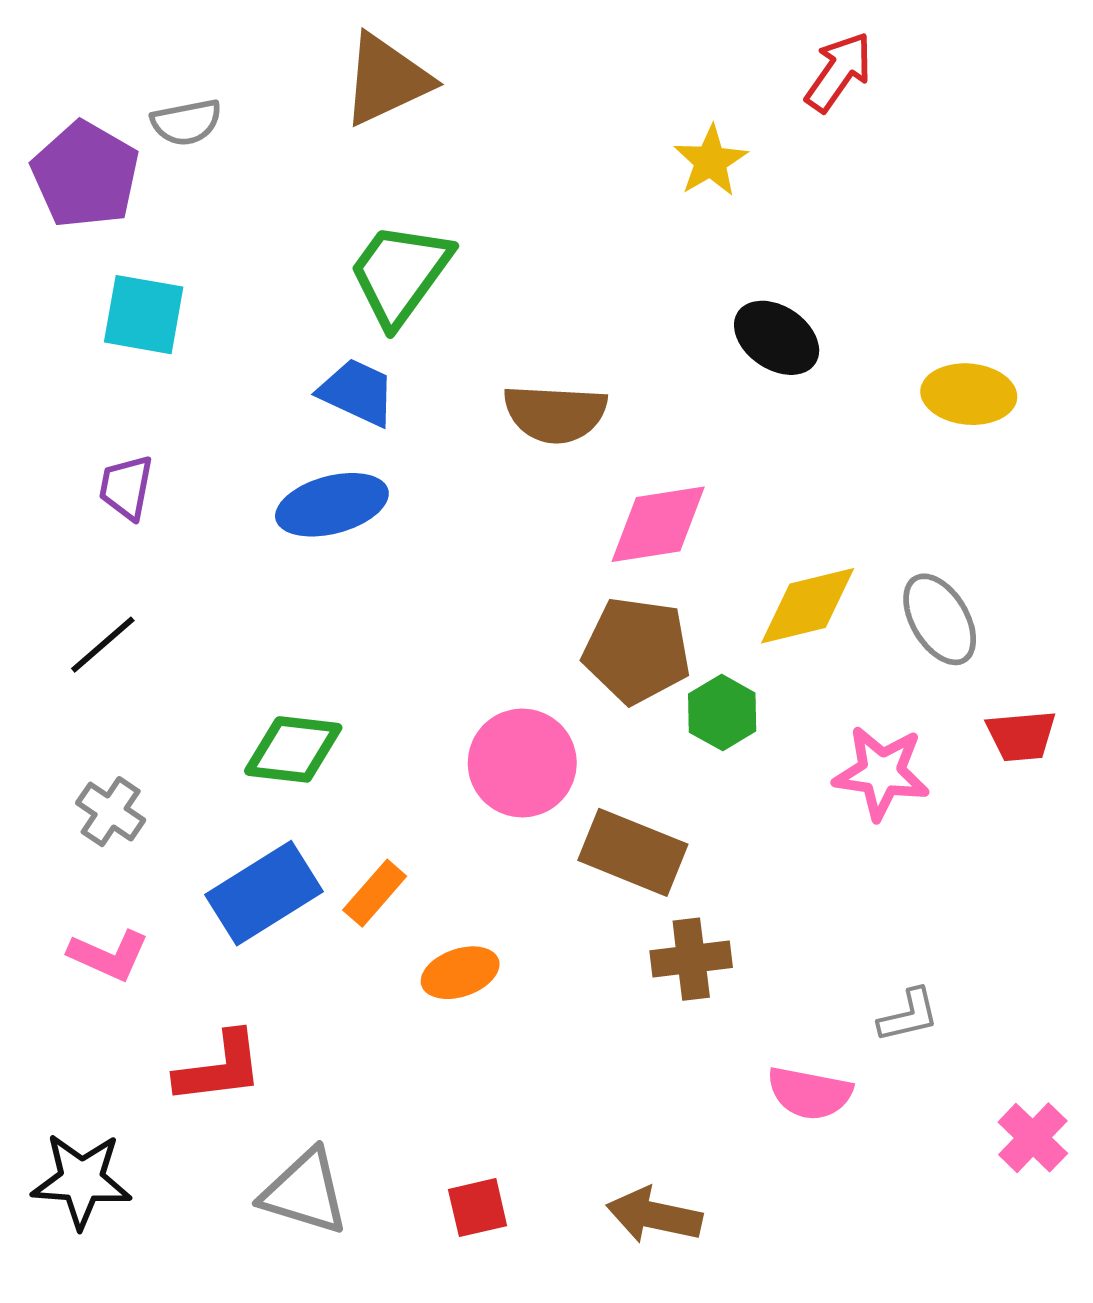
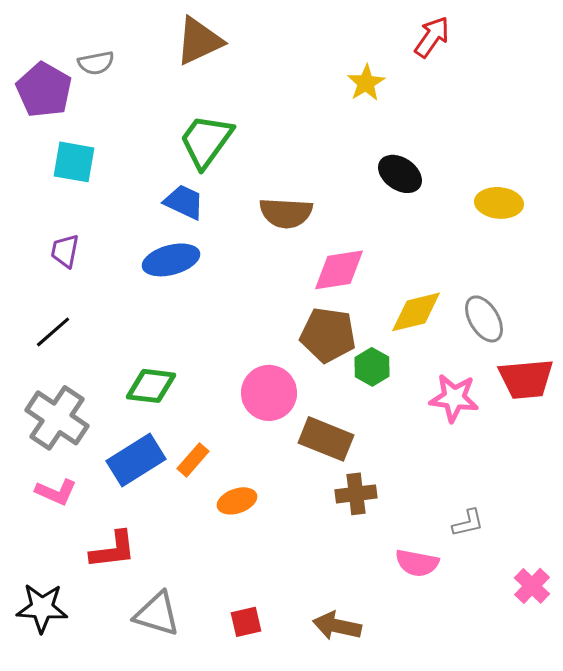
red trapezoid: (1021, 736) -> (526, 379), size x1.5
gray cross: (111, 812) -> (57, 418), size x1.8

